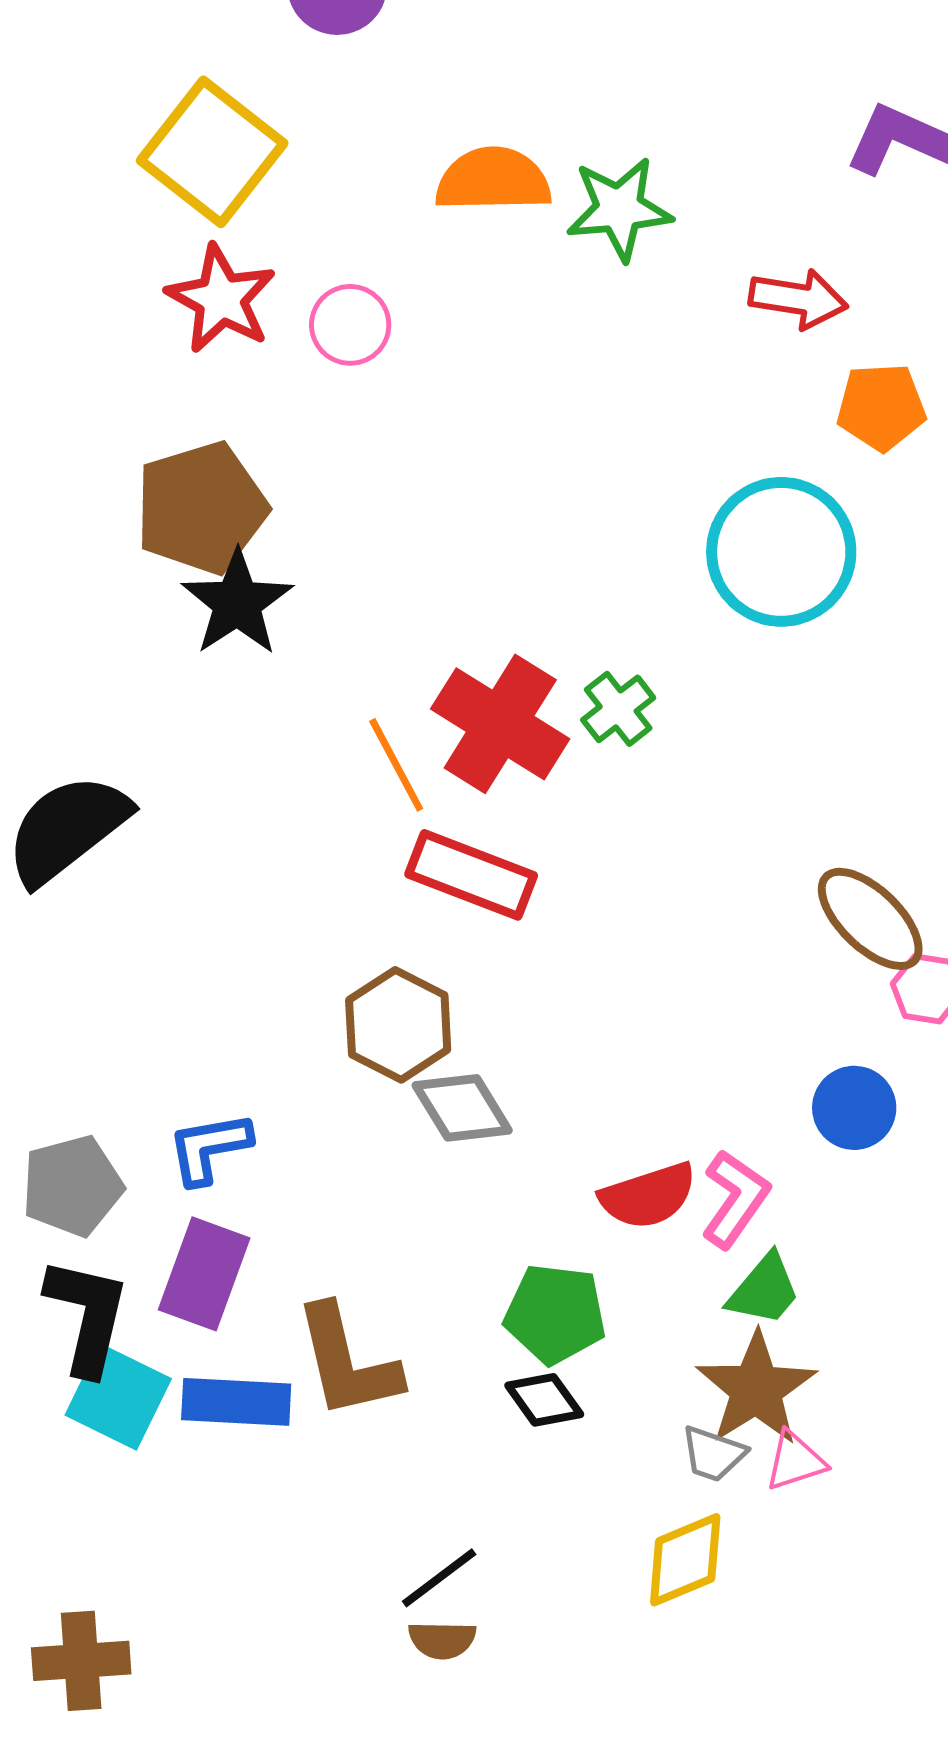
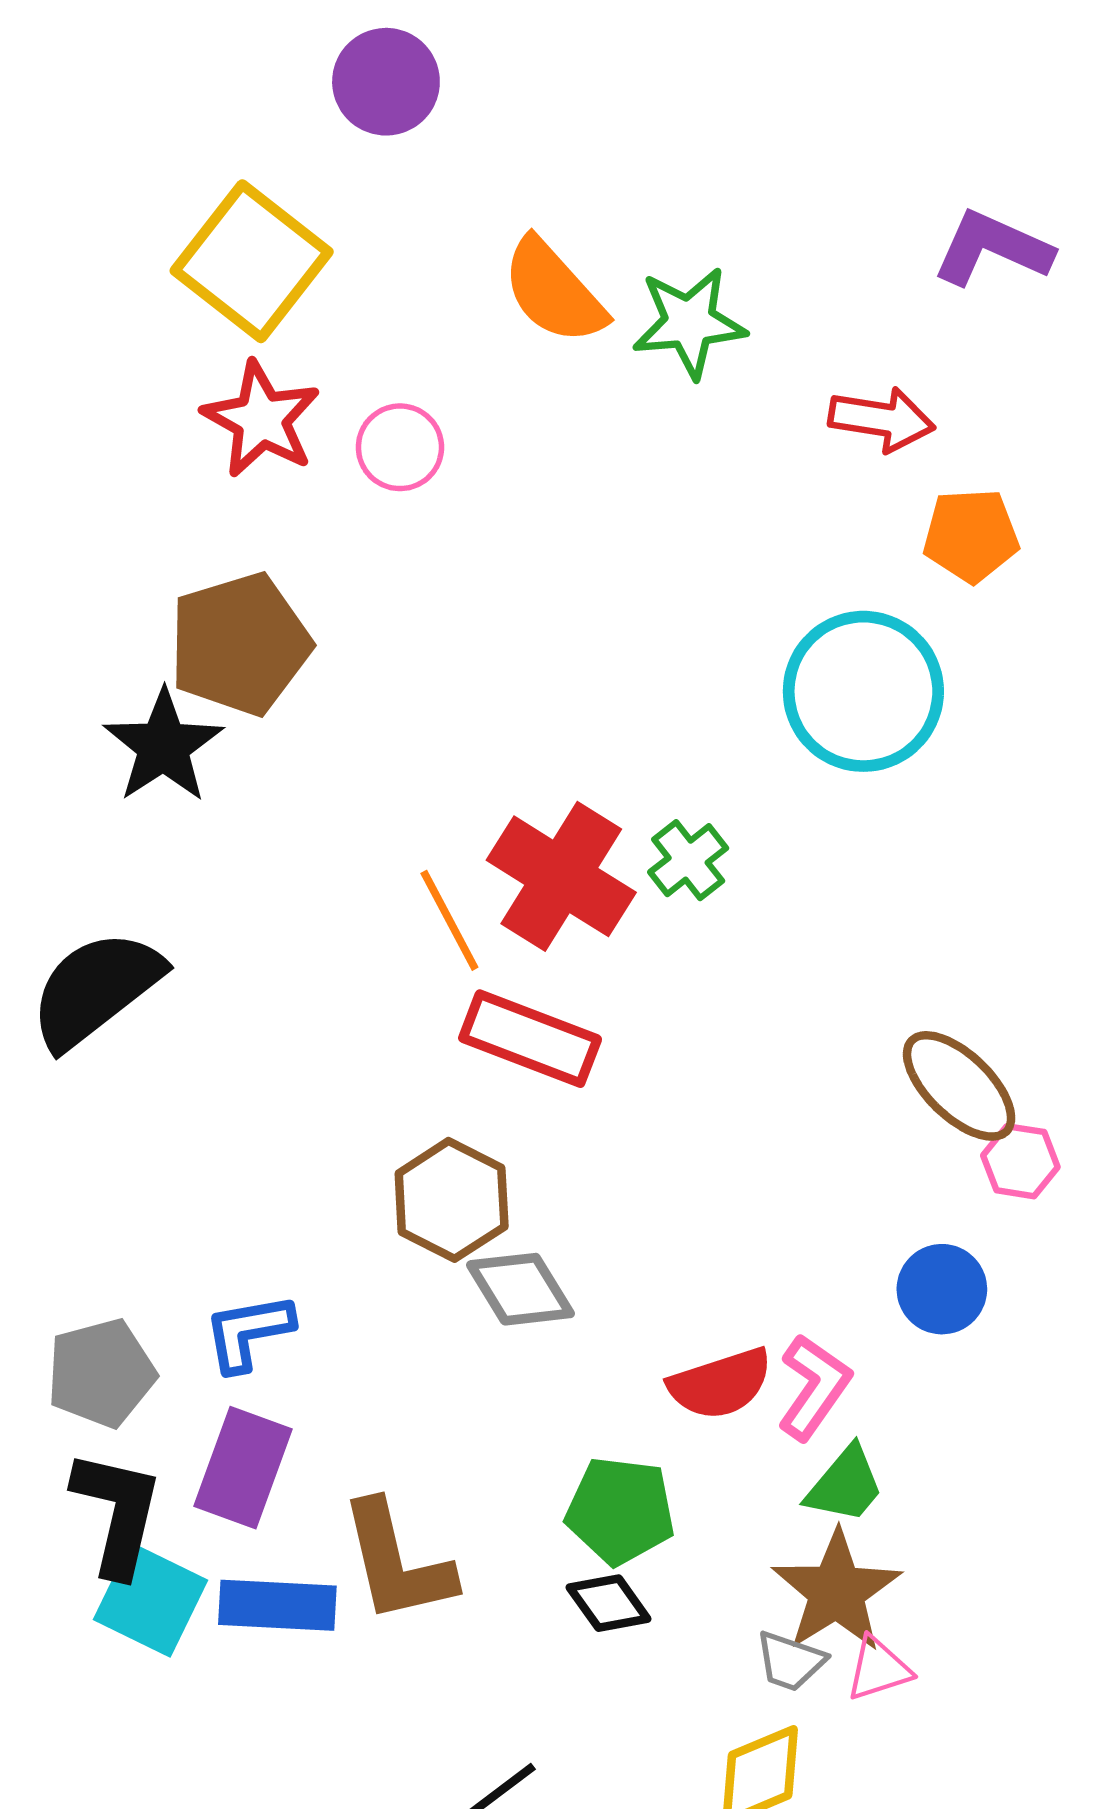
orange semicircle: (493, 180) -> (554, 291), turned -131
black star: (237, 603) -> (163, 746), moved

